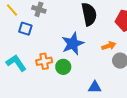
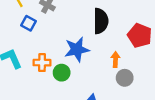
orange arrow: (109, 46) -> (115, 59), turned -80

